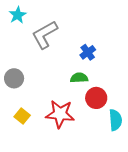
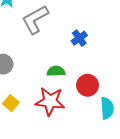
green semicircle: (79, 78) -> (56, 71), moved

